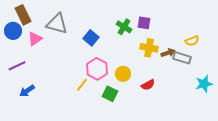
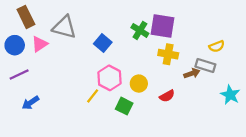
purple square: (144, 23) -> (163, 26), size x1.6
blue circle: (13, 31) -> (15, 45), moved
brown arrow: (168, 53) -> (192, 73), moved
cyan star: (204, 84) -> (230, 95), turned -30

